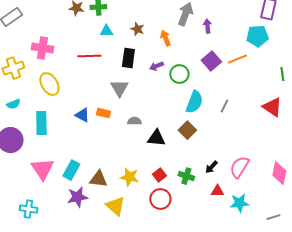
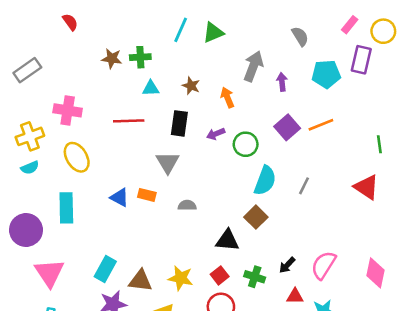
cyan pentagon: (257, 36) -> (326, 74), moved
cyan semicircle: (13, 104) -> (30, 168), moved
black triangle: (156, 138) -> (227, 240), moved
pink triangle: (42, 169) -> (49, 273), moved

